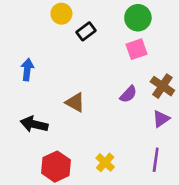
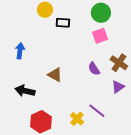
black rectangle: (86, 31) -> (63, 23), turned 40
purple semicircle: (128, 94) -> (94, 69), turned 104
purple line: (156, 160) -> (97, 111), moved, turned -60

